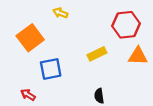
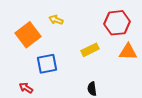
yellow arrow: (60, 13) -> (56, 20), moved

